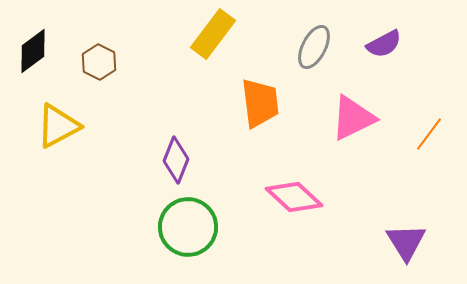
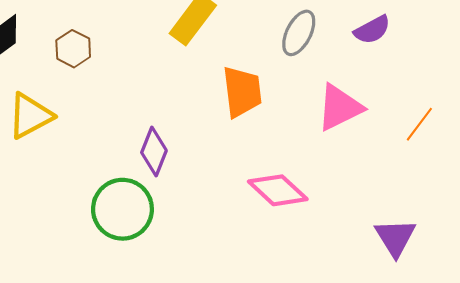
green circle: (188, 227) -> (122, 209), moved

